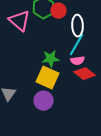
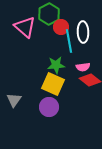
red circle: (58, 11) -> (61, 27), moved
cyan line: (76, 45) -> (69, 41), moved, turned -40

